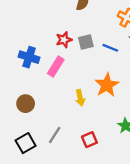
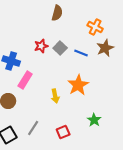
gray square: (86, 42) -> (60, 48), turned -32
pink rectangle: (56, 66) -> (25, 80), moved

